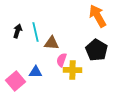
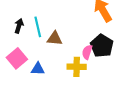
pink semicircle: (62, 60) -> (87, 52), moved
pink square: (16, 81) -> (17, 58), moved

